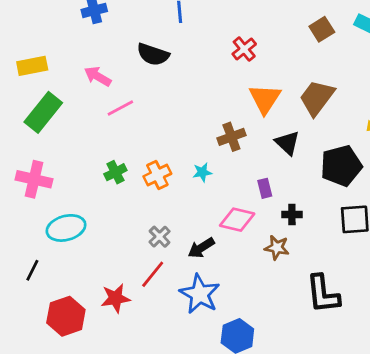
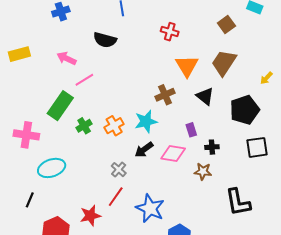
brown square: (322, 29) -> (226, 24), moved
red cross: (244, 49) -> (170, 32), turned -30
green rectangle: (43, 112) -> (60, 106), moved
cyan star: (202, 172) -> (146, 121), size x1.6
black arrow: (201, 248) -> (144, 150), moved

